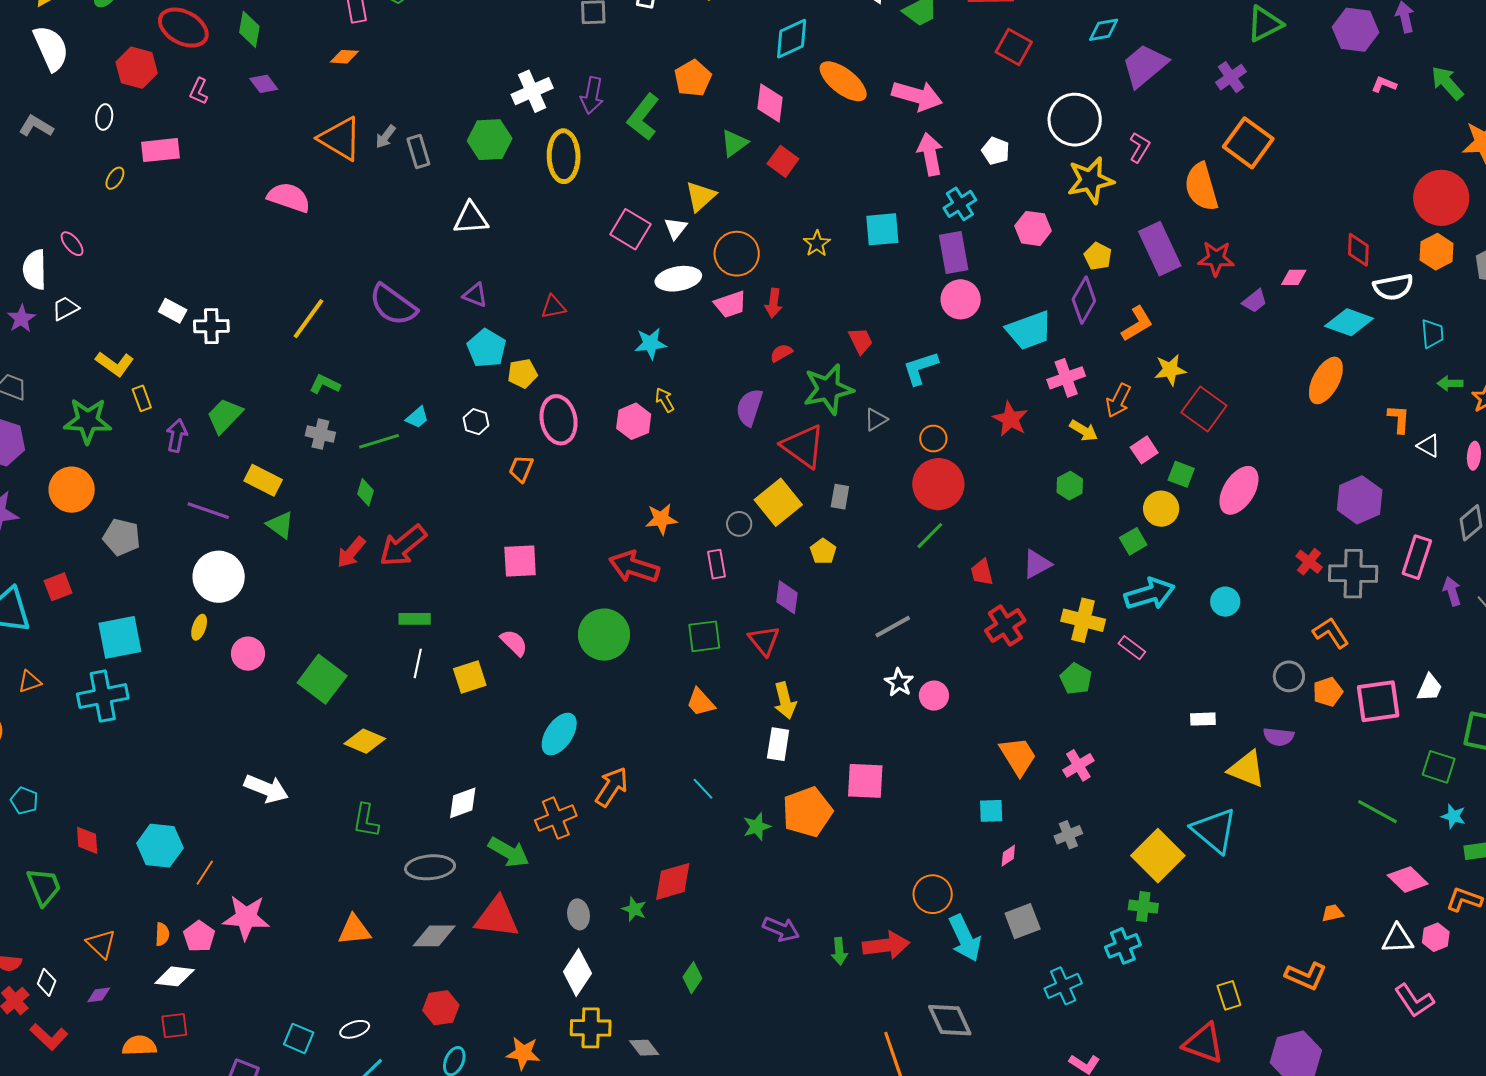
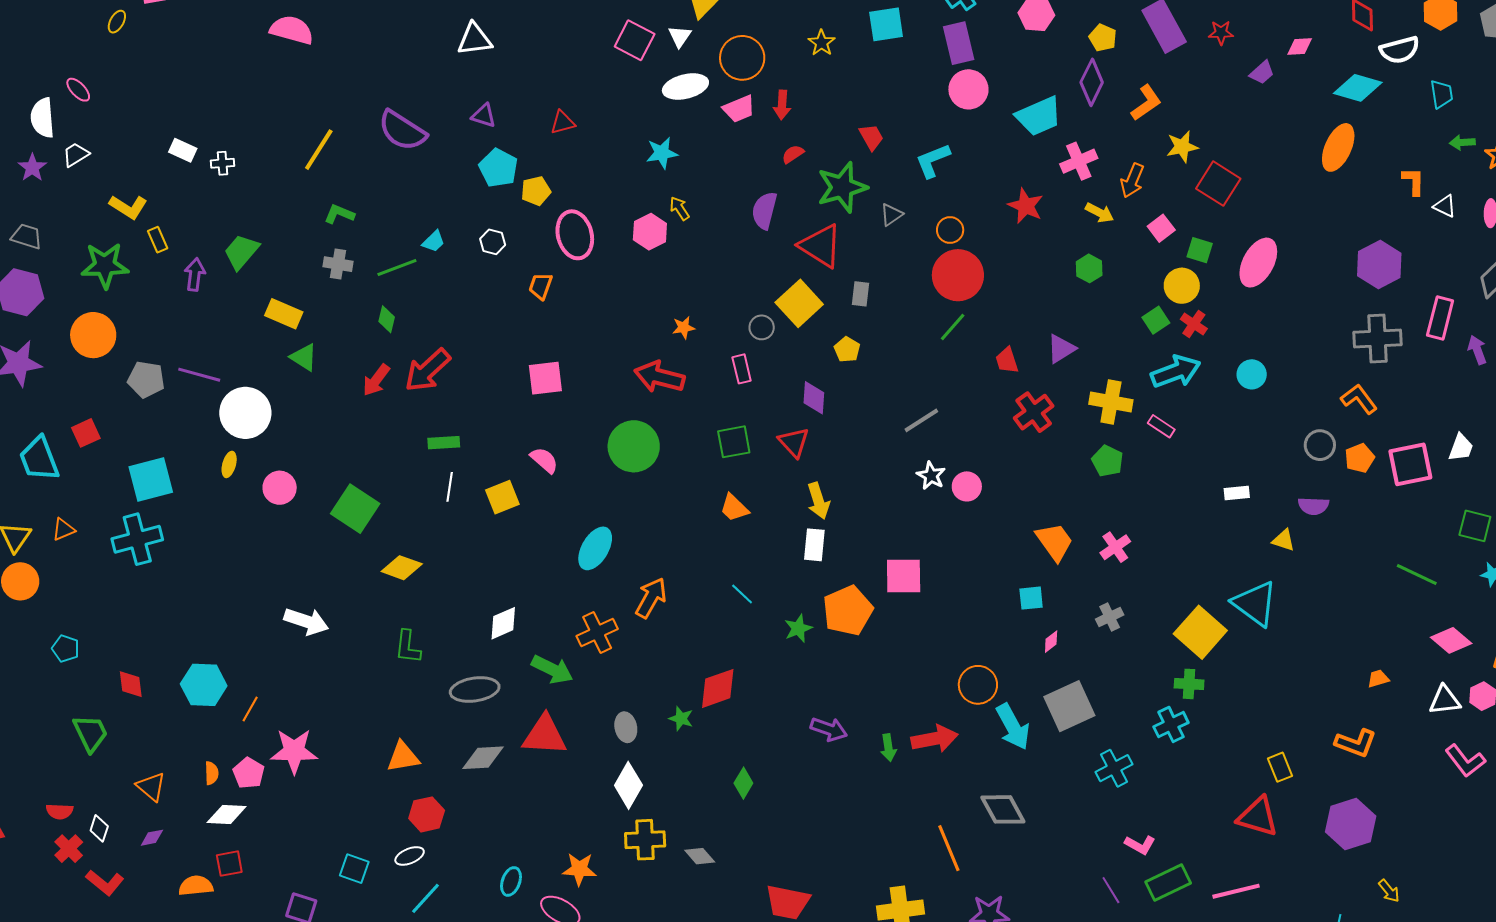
red star: (1216, 258) -> (1221, 33), size x0.7
white cross: (211, 326) -> (222, 163), size x0.7
purple line: (208, 511) -> (199, 375), moved
orange star: (661, 519) -> (684, 328), size x0.7
red cross: (1309, 562) -> (1194, 324), moved
yellow triangle: (1247, 769) -> (1284, 540), size x0.6
gray square: (1023, 921) -> (1069, 706), size x1.4
red hexagon: (441, 1008) -> (427, 814), moved

